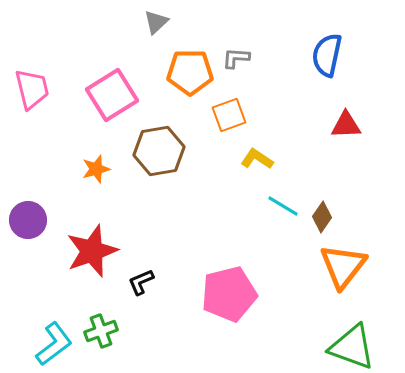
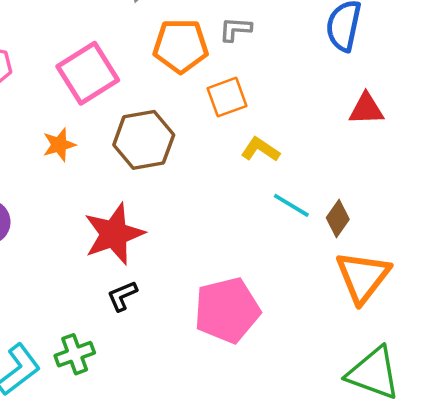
orange star: (96, 169) -> (59, 145), moved
red star: (92, 251) -> (114, 234), moved

